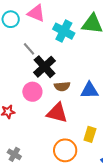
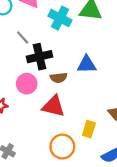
black cross: (45, 67) -> (39, 57), turned 30
blue triangle: (89, 90) -> (87, 64), moved

